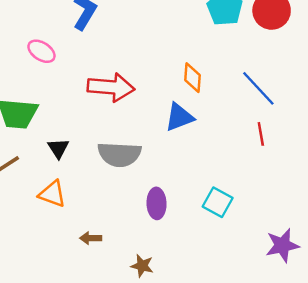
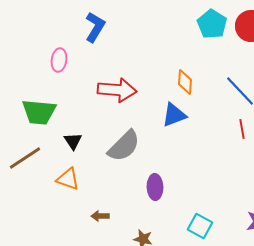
pink ellipse: (41, 51) -> (59, 60), turned 65
gray semicircle: (119, 154) -> (124, 146), turned -48
cyan square: (218, 202) -> (200, 226), moved

